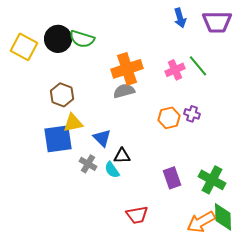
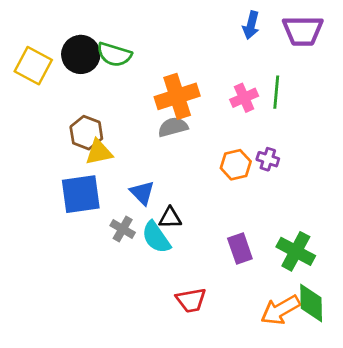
blue arrow: (180, 18) -> (251, 25), turned 30
green line: (198, 66) -> (276, 92), turned 45
yellow triangle: (73, 123) -> (99, 152), moved
cyan semicircle: (112, 170) -> (156, 237), size x1.4

